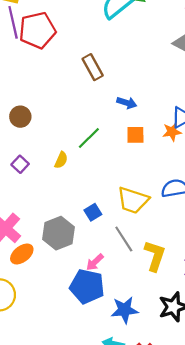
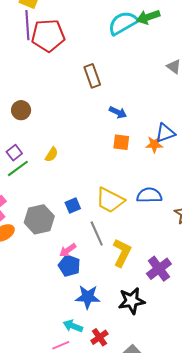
green line: (89, 138) -> (18, 168), moved
blue pentagon: (87, 286) -> (69, 266), moved, size x0.7

